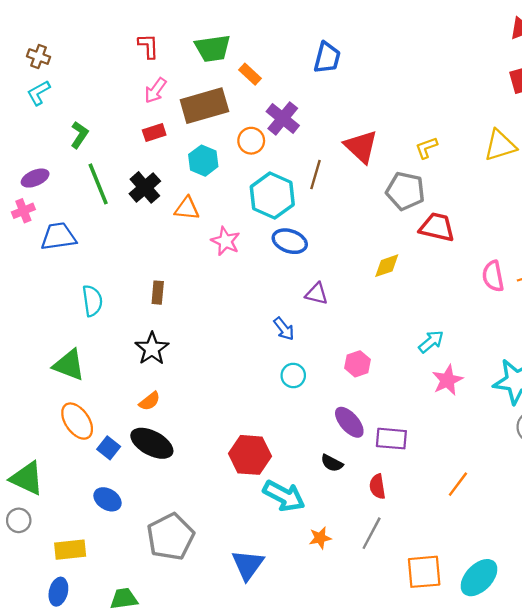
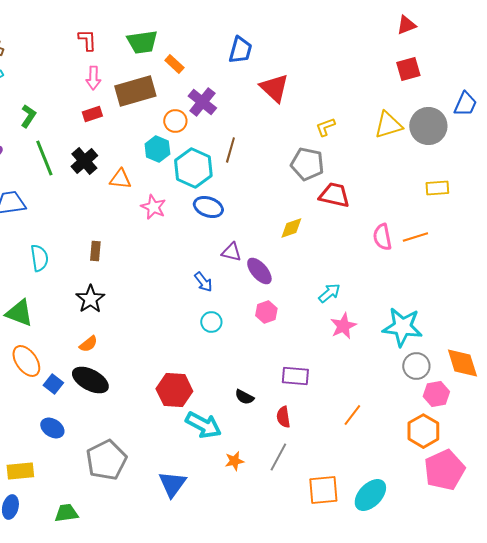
pink arrow: (155, 90) -> (93, 78), turned -35
red triangle: (361, 147) -> (274, 88), moved
cyan hexagon: (203, 161) -> (157, 149), moved
purple ellipse: (349, 422) -> (259, 271), moved

